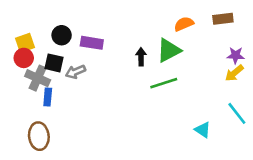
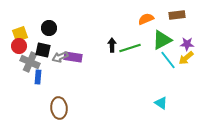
purple rectangle: (92, 43) -> (73, 57), moved
green triangle: (169, 50) -> (162, 40), moved
green line: (164, 83) -> (130, 48), moved
cyan line: (237, 113) -> (168, 60), moved
brown ellipse: (39, 136) -> (59, 108), moved

